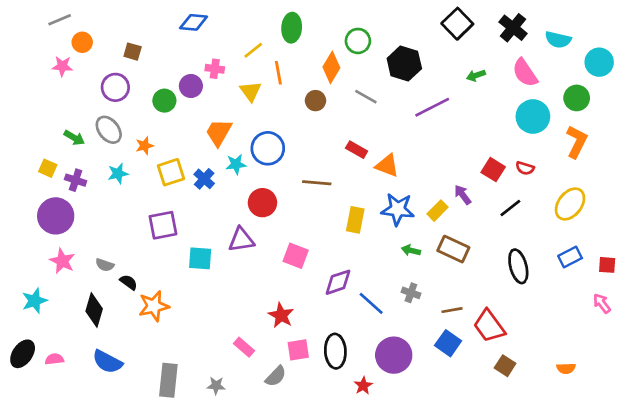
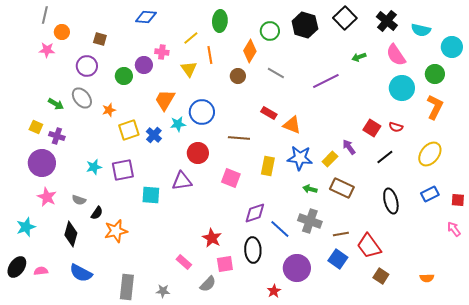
gray line: (60, 20) -> (45, 15), turned -54
black hexagon: (404, 63) -> (305, 25), moved
cyan star: (118, 173) -> (94, 167), moved
pink square: (296, 256) -> (231, 178), moved
black semicircle: (129, 282) -> (97, 213), turned 88
gray cross: (411, 293) -> (310, 221), size x1.6
black ellipse: (335, 351) -> (253, 250), moved

